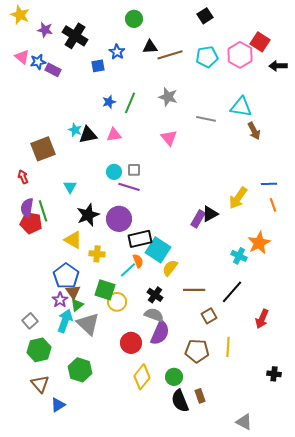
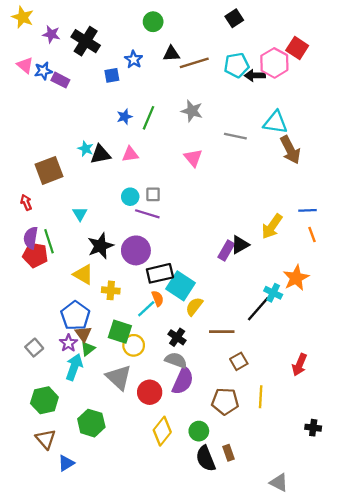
black arrow: (278, 66) -> (255, 75), moved
brown arrow: (254, 131) -> (290, 150), size x1.4
black line: (232, 292) -> (258, 309), moved
gray square: (30, 321) -> (34, 348), moved
gray triangle: (88, 324) -> (119, 377), moved

